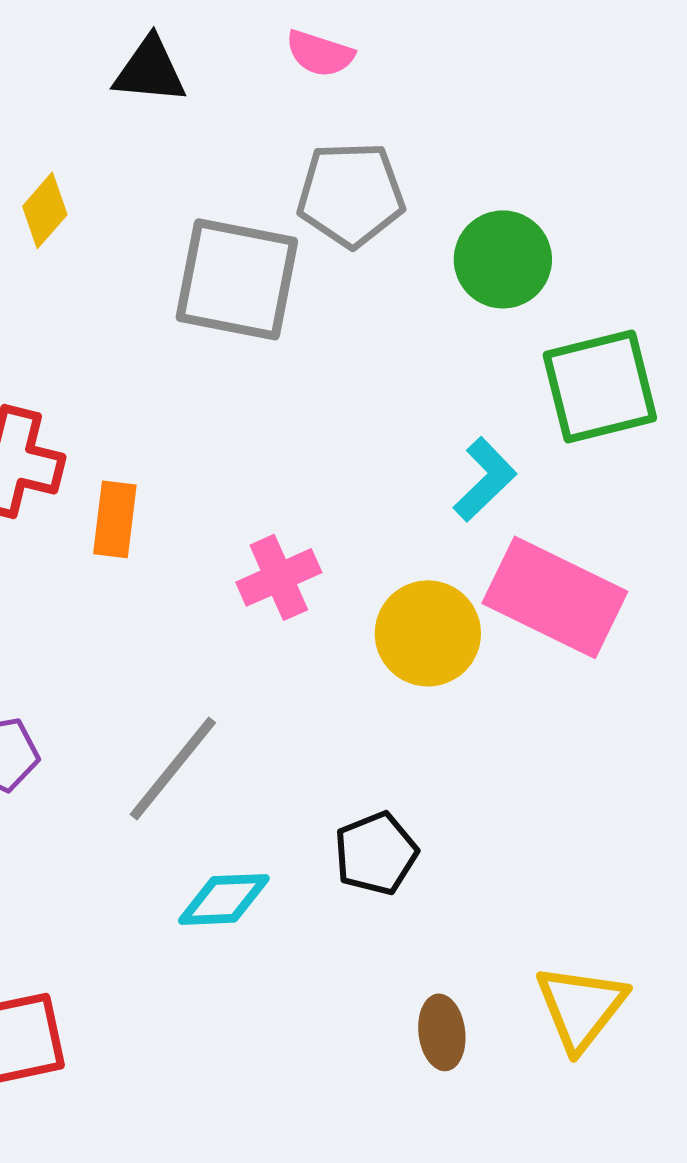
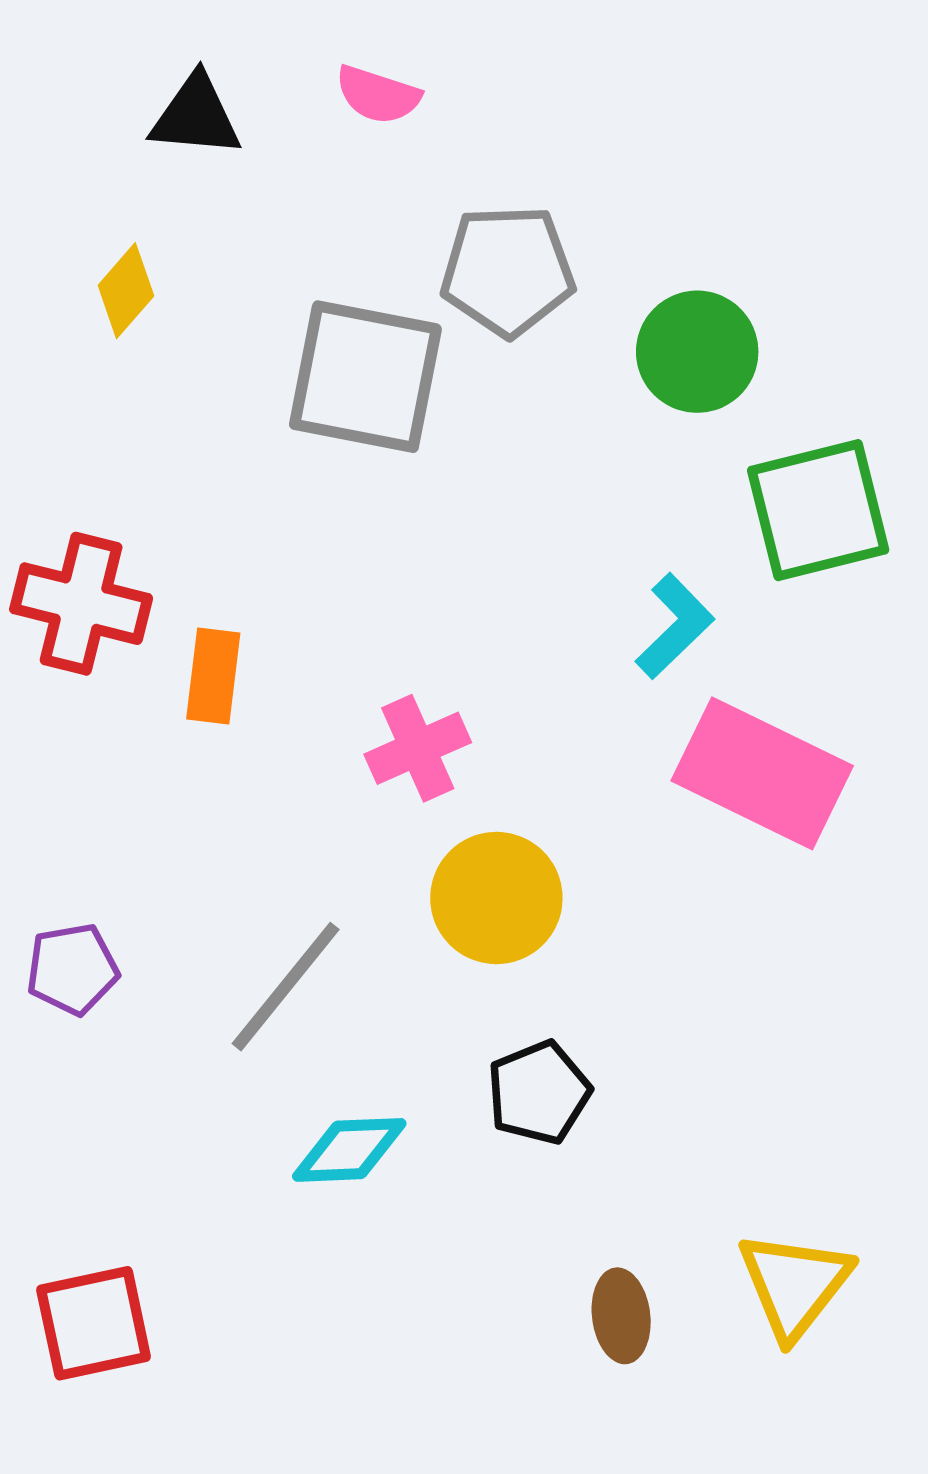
pink semicircle: (320, 53) -> (378, 95), moved
black triangle: (150, 70) -> (196, 116), moved
yellow circle: (428, 633) -> (496, 898), moved

